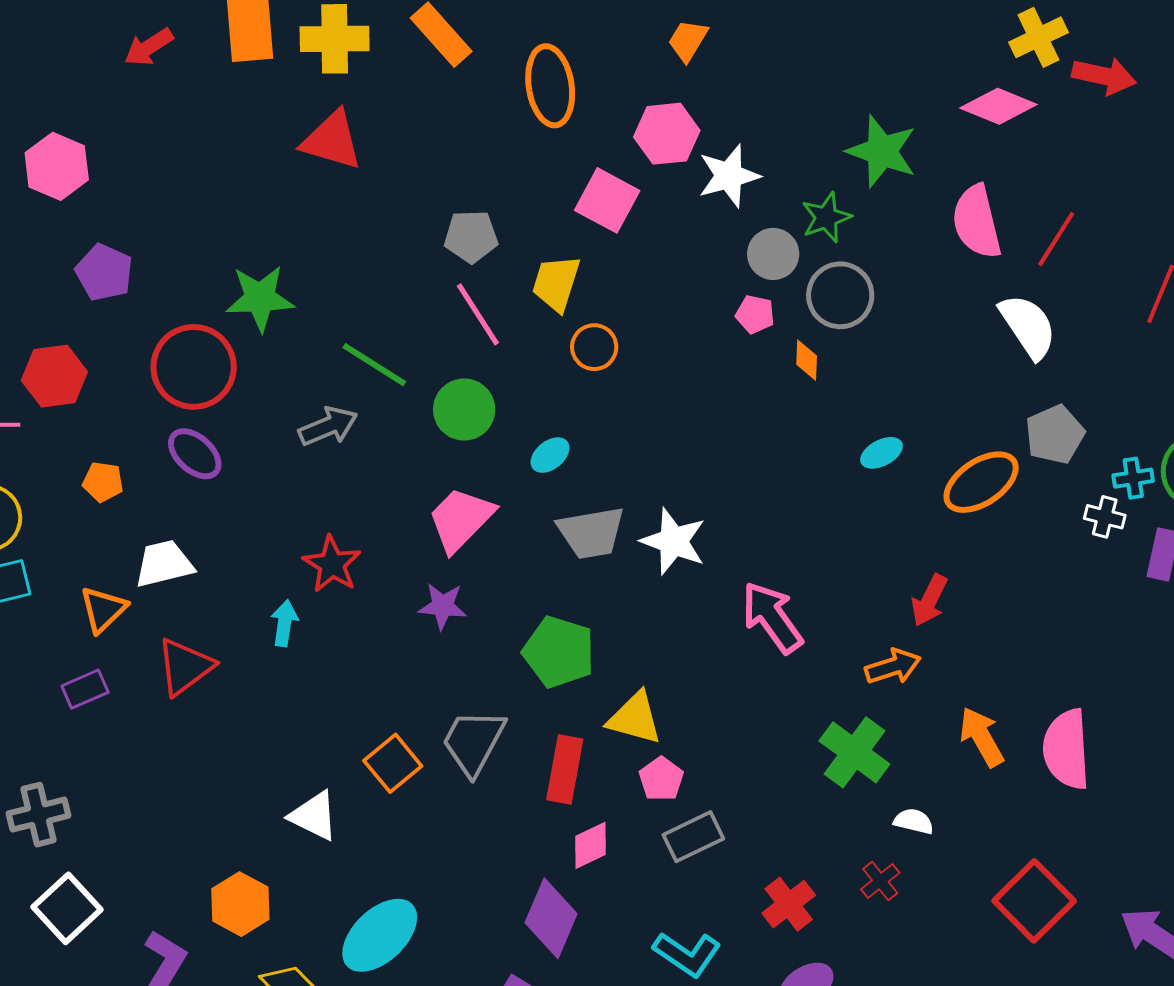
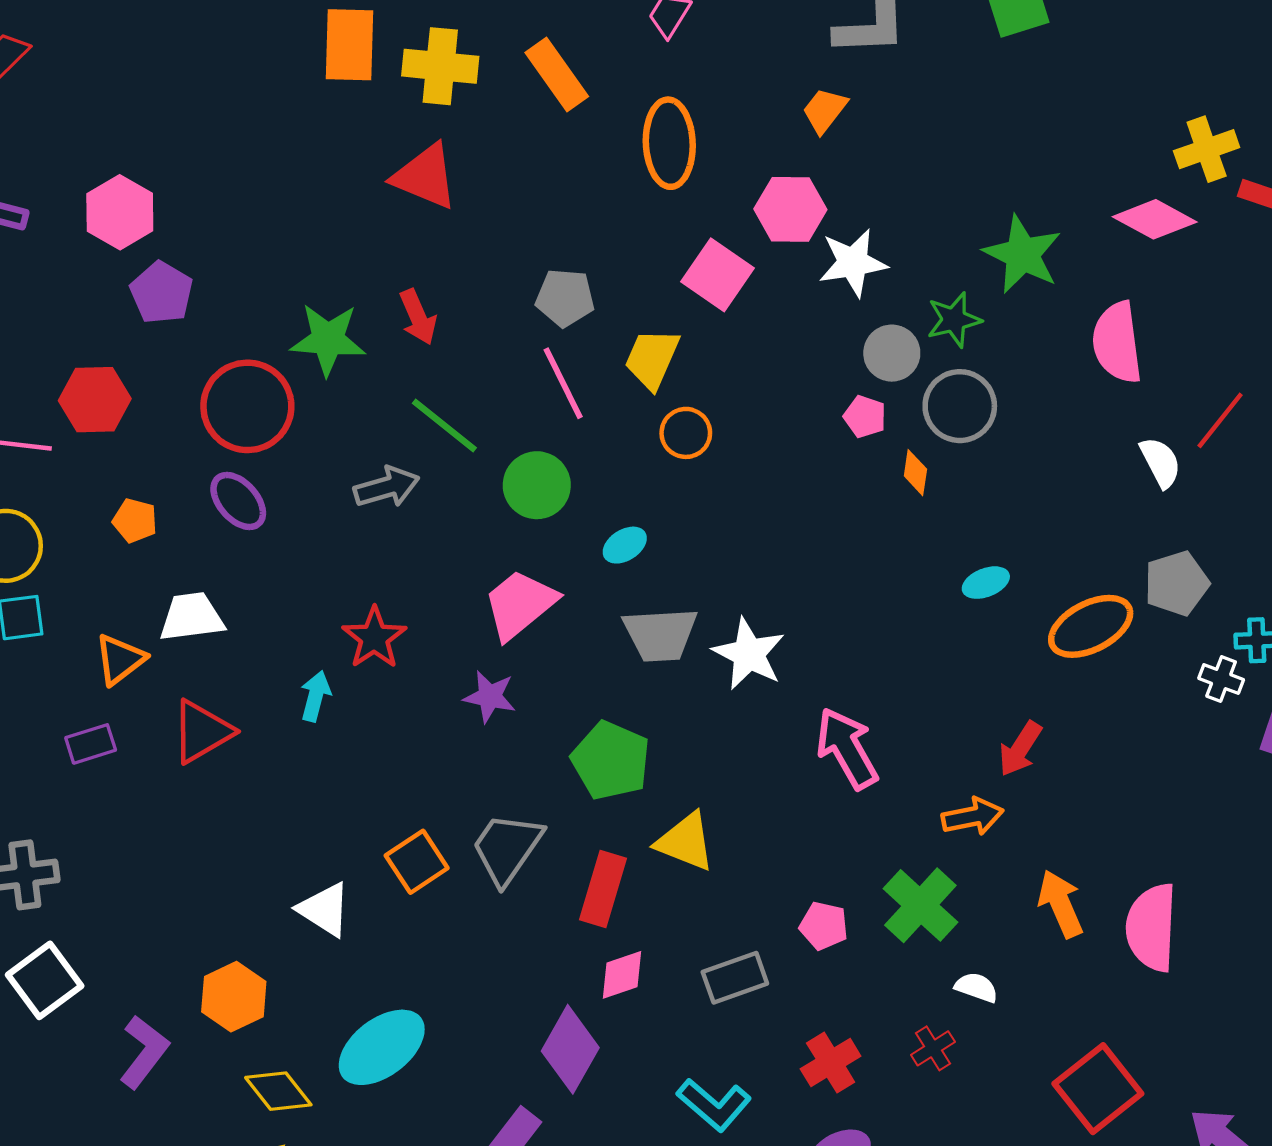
red arrow: (149, 47) -> (418, 317), moved, turned -87
pink hexagon: (57, 166) -> (120, 212), moved
red line: (1056, 239) -> (1220, 420), moved
white semicircle: (1028, 326) -> (1160, 462), size x0.7
pink pentagon: (661, 779) -> (824, 926), moved, turned -30

